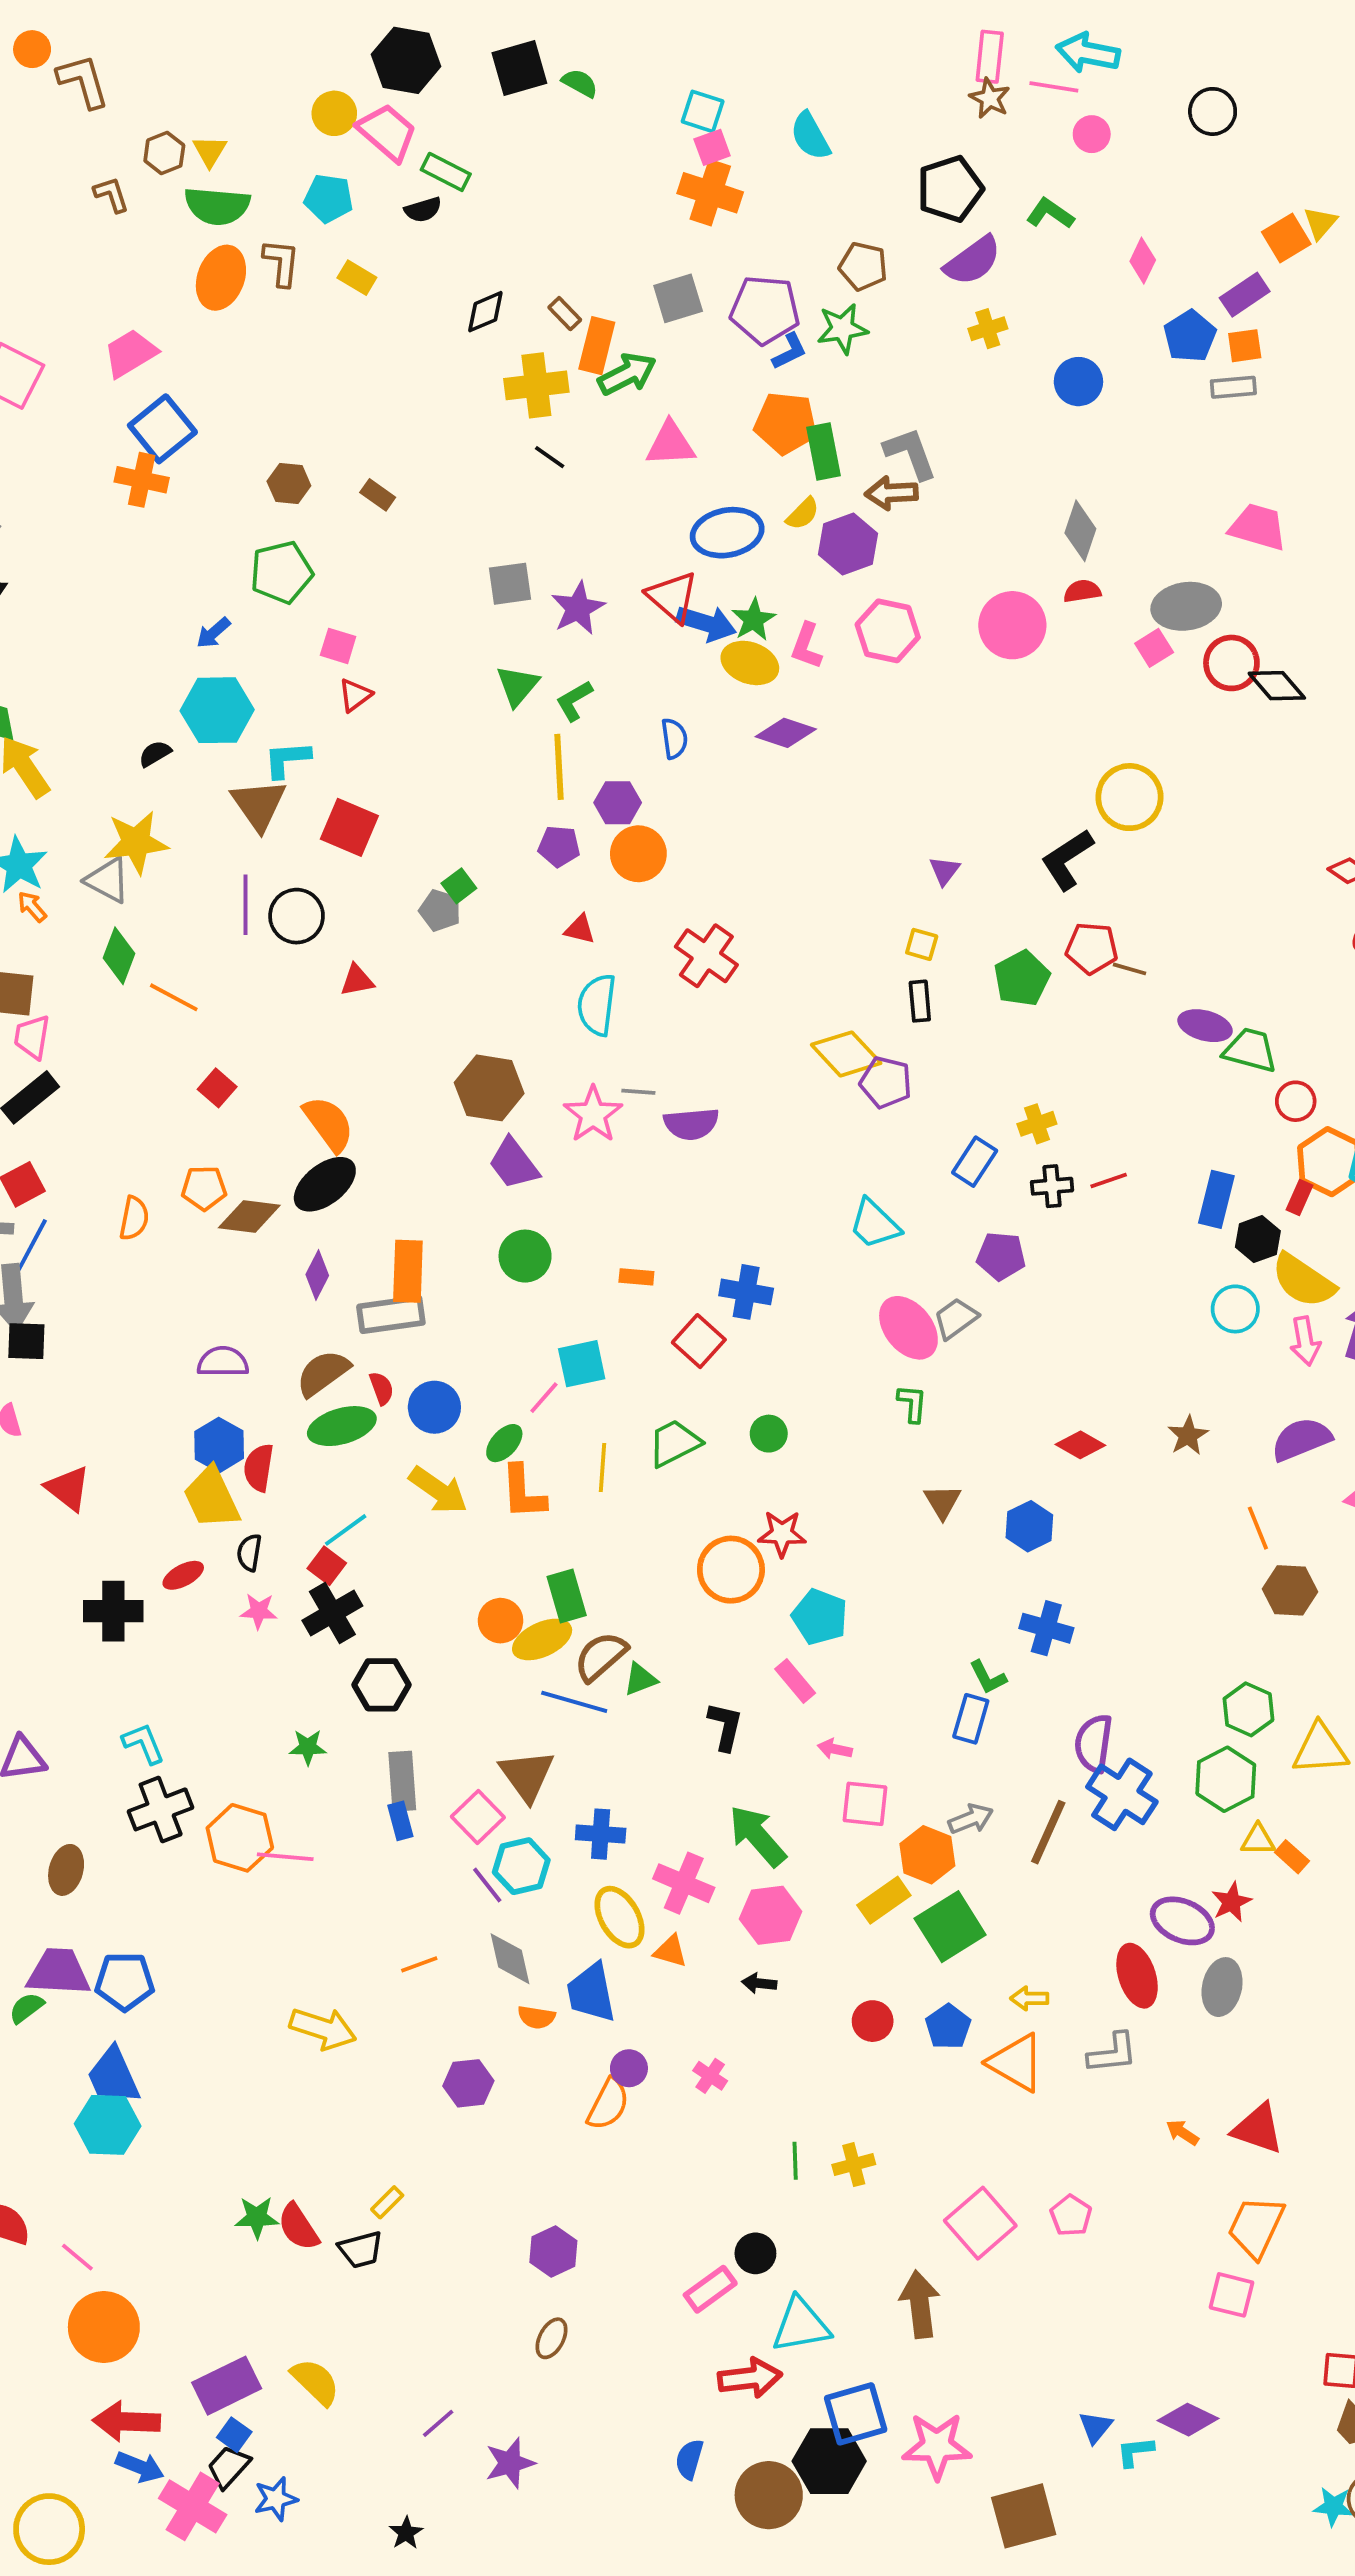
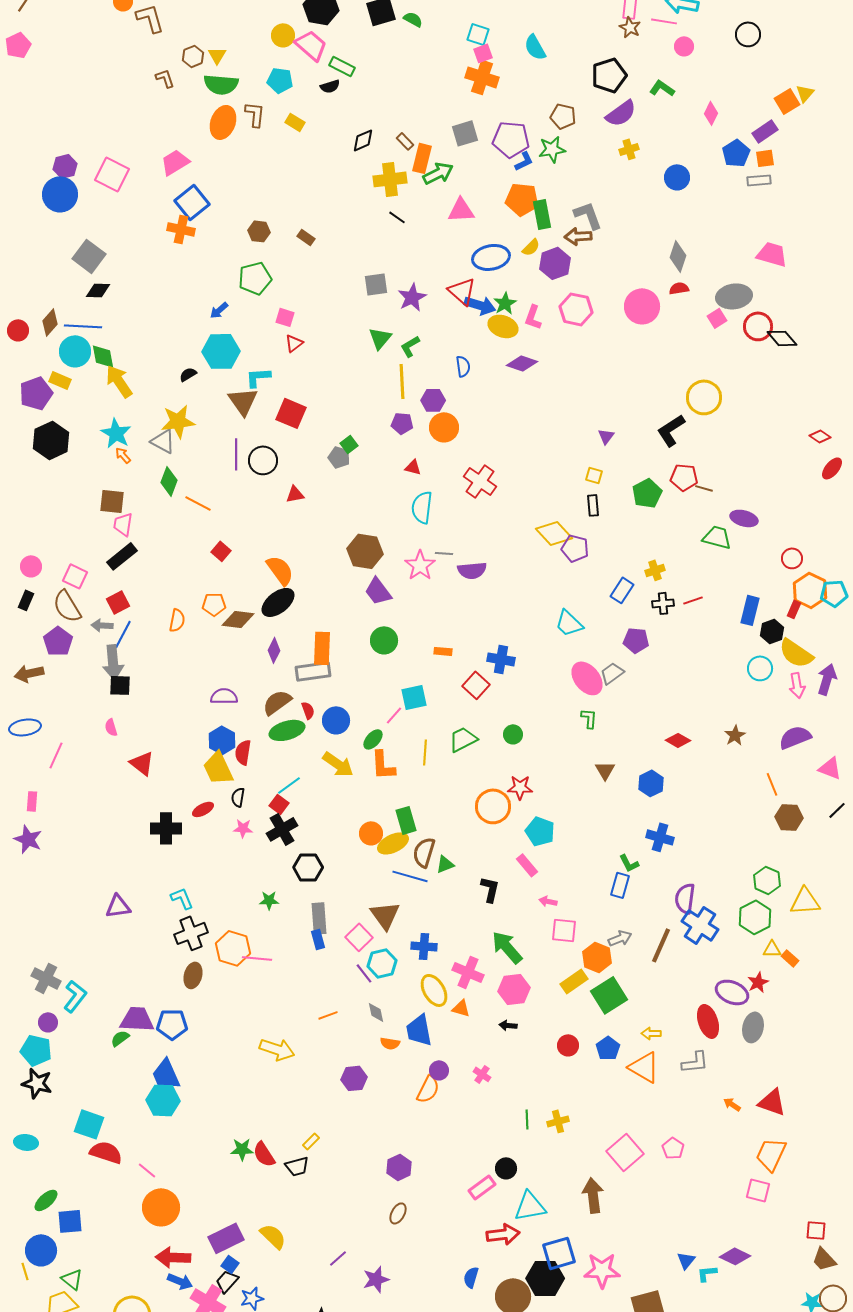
green trapezoid: (1250, 1050) -> (717, 537), moved
brown semicircle: (601, 1656) -> (424, 852), turned -32
brown ellipse: (66, 1870) -> (193, 975), moved
gray diamond: (510, 1959) -> (376, 1012), size x0.7

